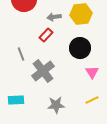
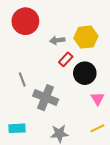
red rectangle: (46, 35) -> (66, 59), moved
gray cross: (43, 71) -> (46, 98), turned -30

